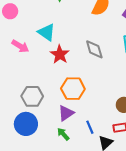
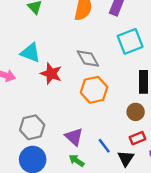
orange hexagon: (73, 89) -> (94, 90), moved
purple triangle: (66, 113) -> (74, 137), turned -30

